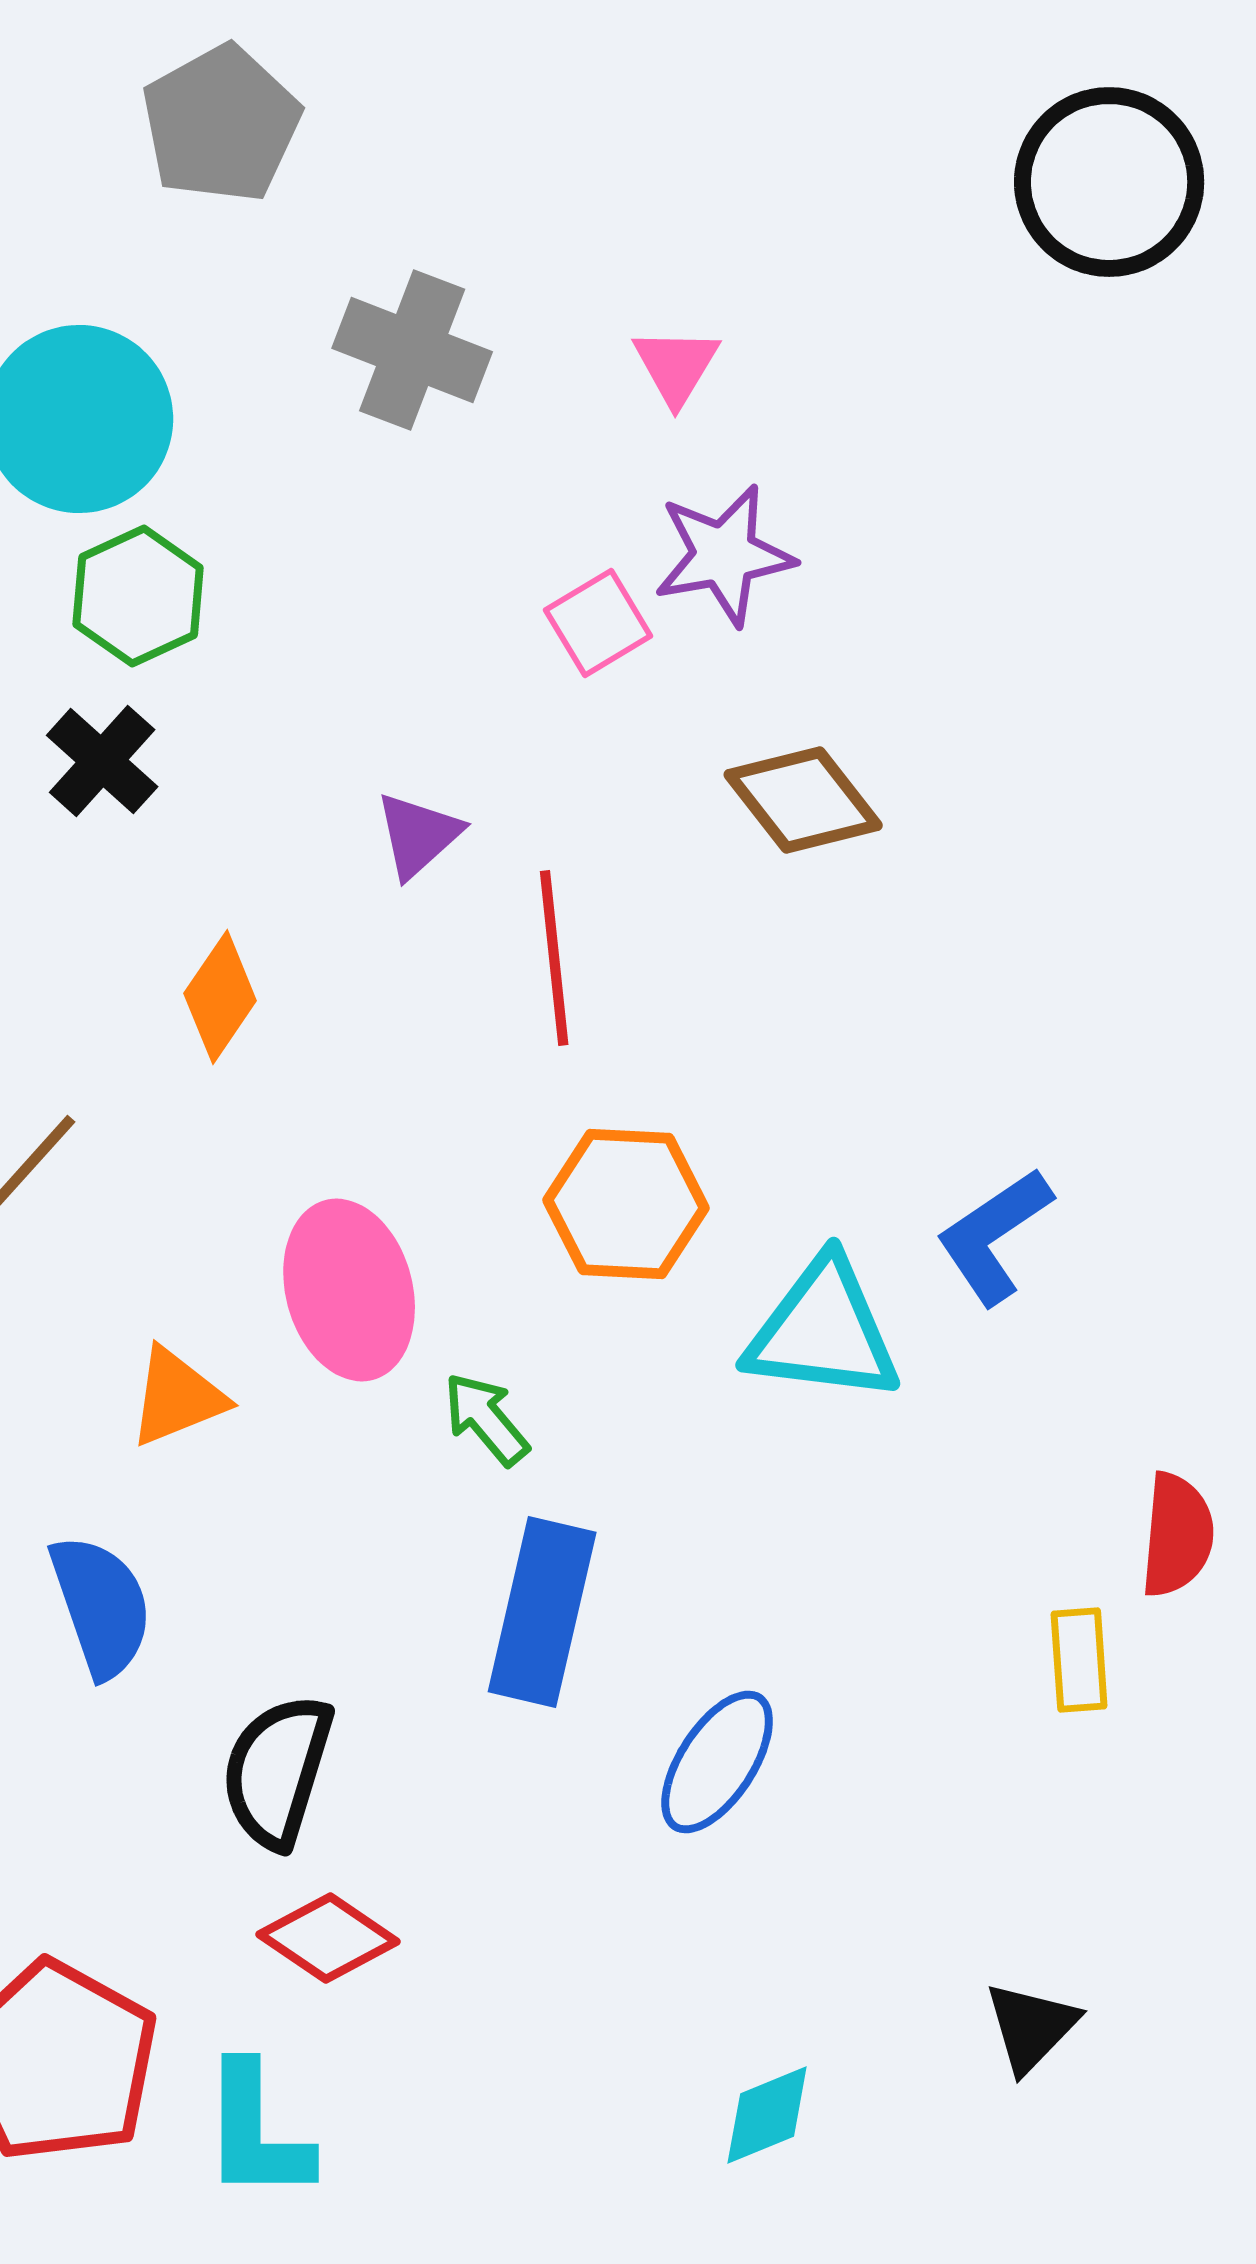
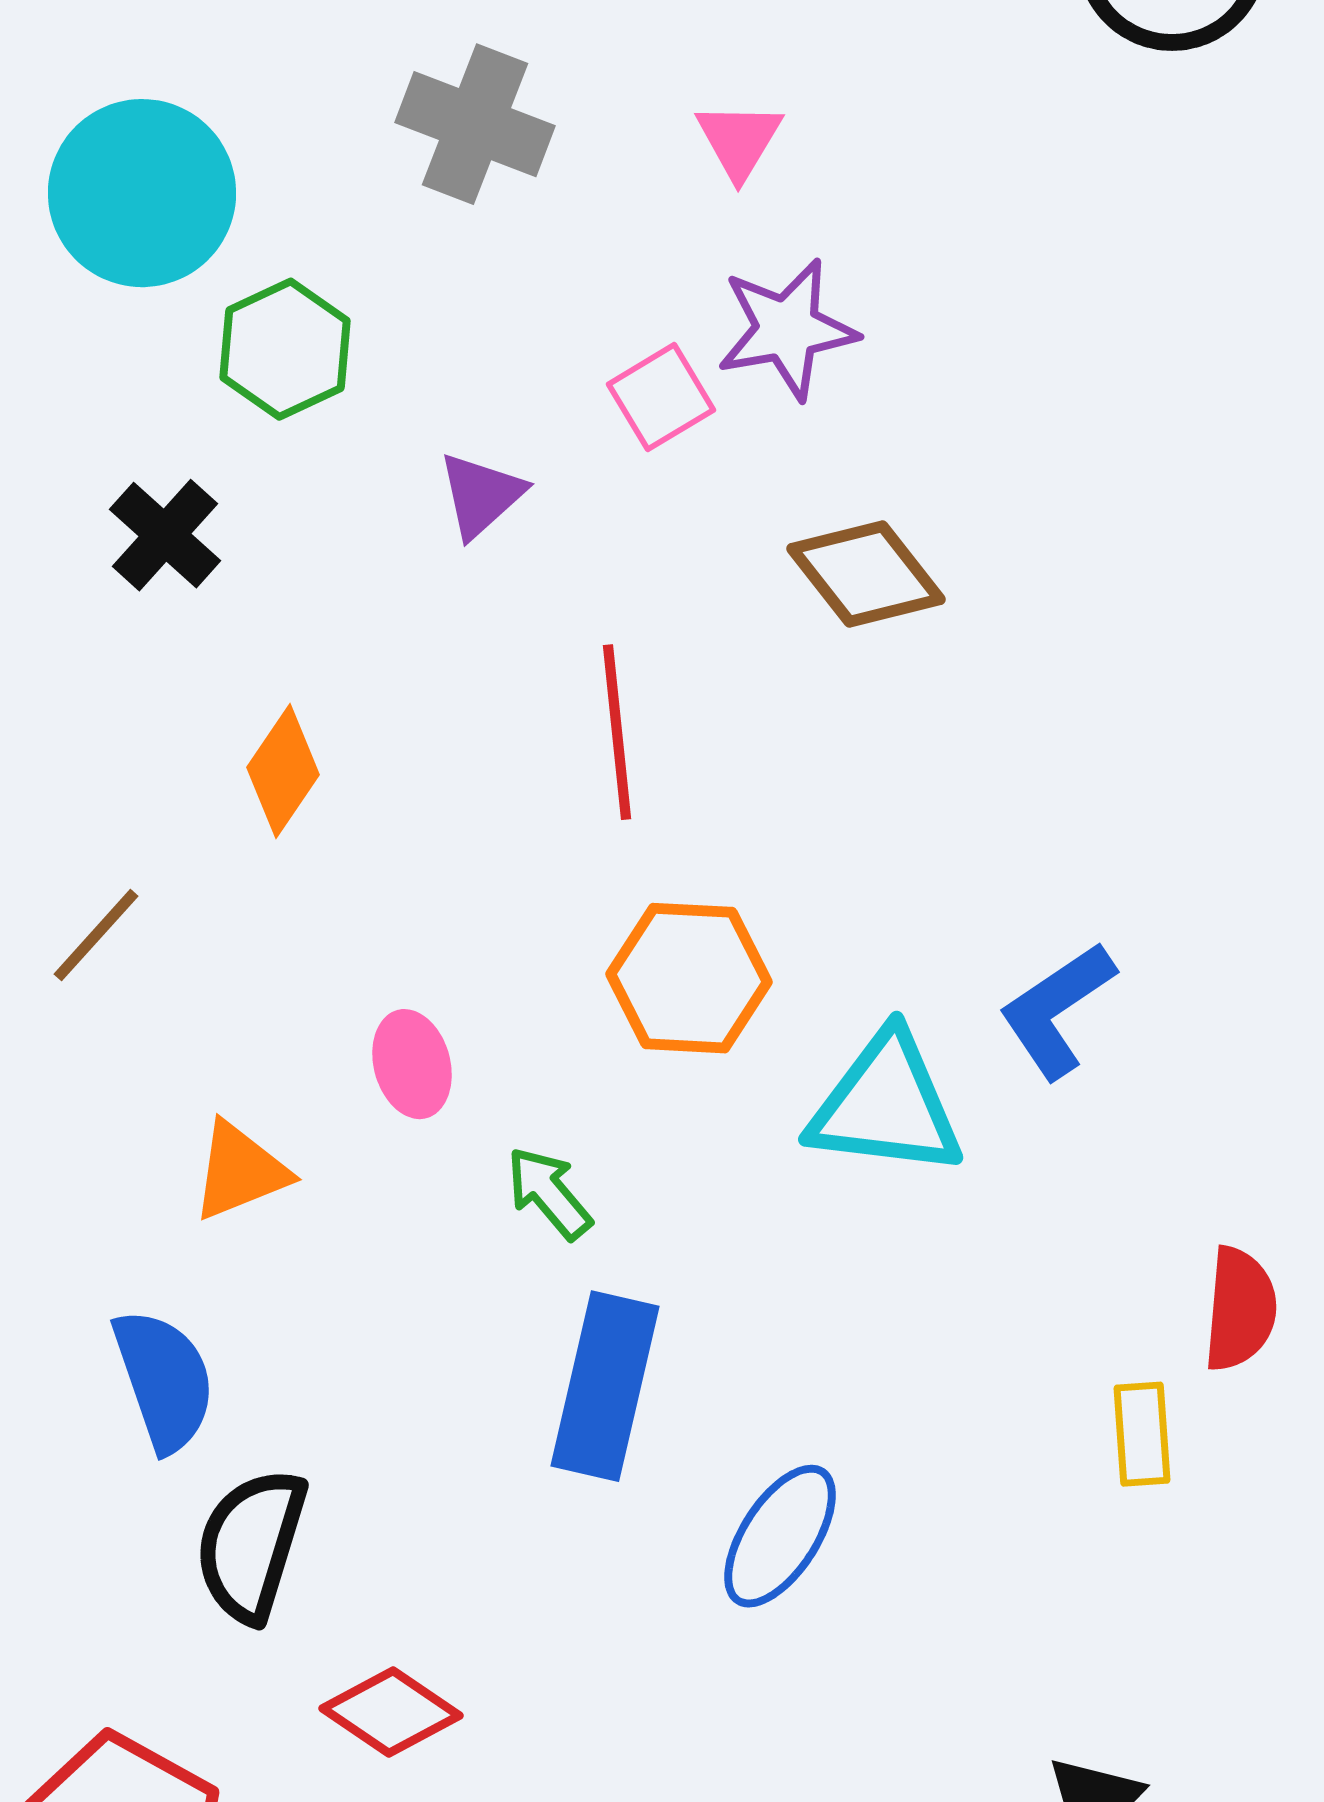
green hexagon: (138, 596) -> (285, 349), moved
purple triangle: (418, 835) -> (481, 495), moved
pink ellipse: (349, 1290) -> (412, 1064), size x0.6
black semicircle: (277, 1771) -> (251, 1545), moved

